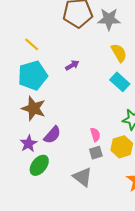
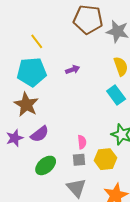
green ellipse: (39, 165) -> (46, 165), moved
gray triangle: (83, 177) -> (76, 188), moved

